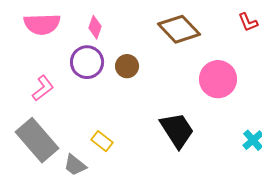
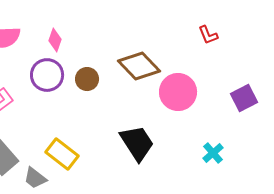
brown diamond: (179, 29) -> (139, 66), moved
yellow rectangle: (102, 141) -> (62, 154), size x1.5

